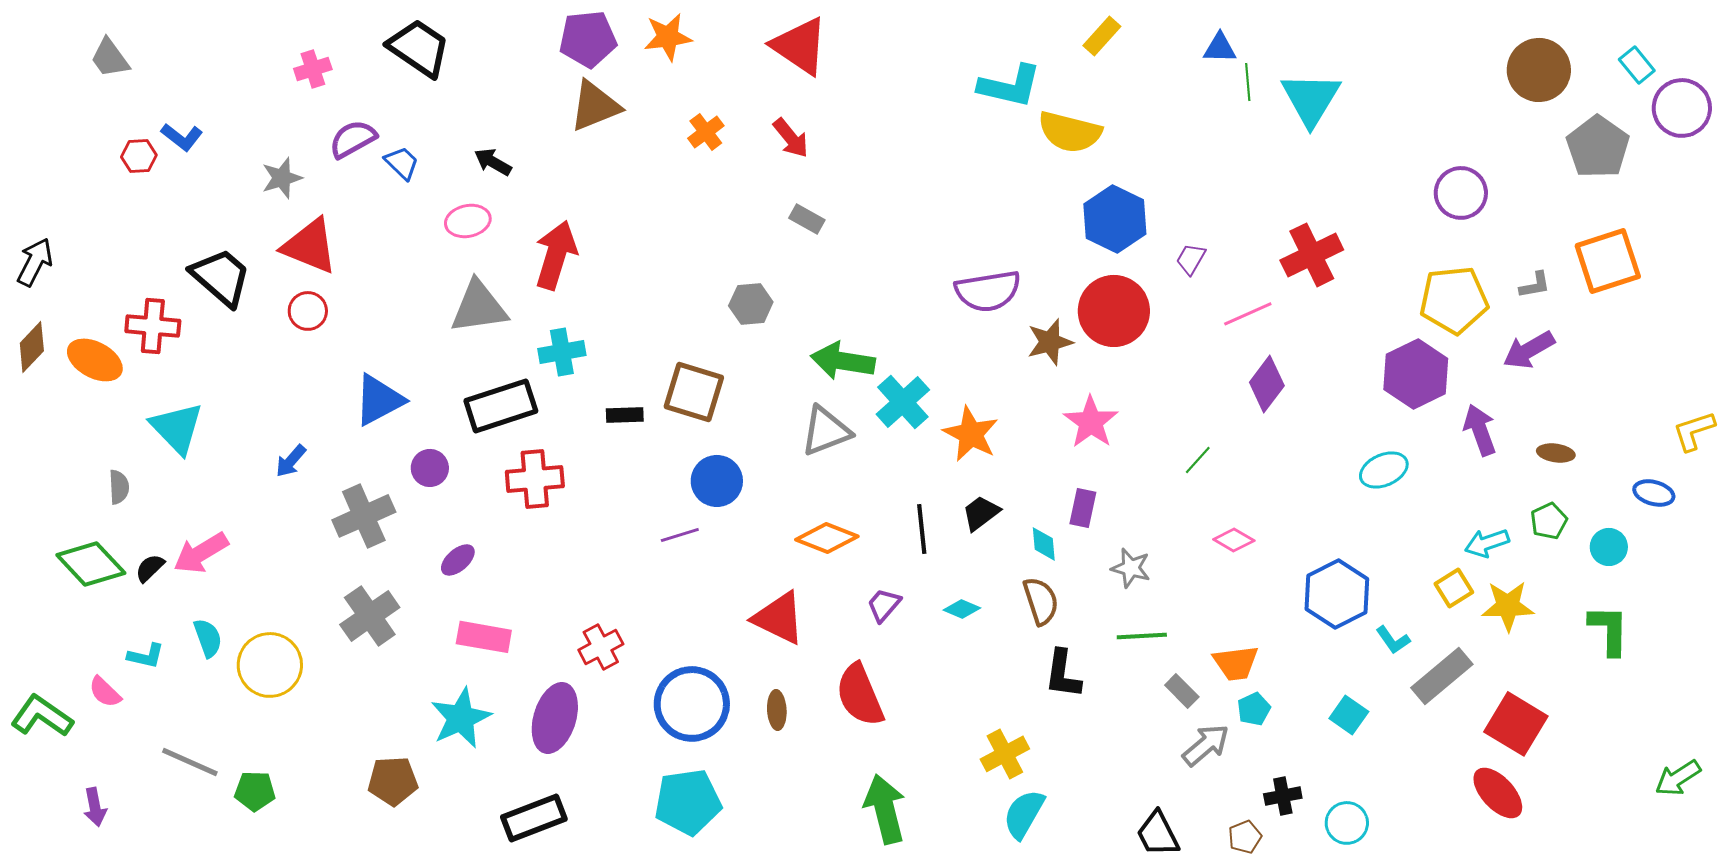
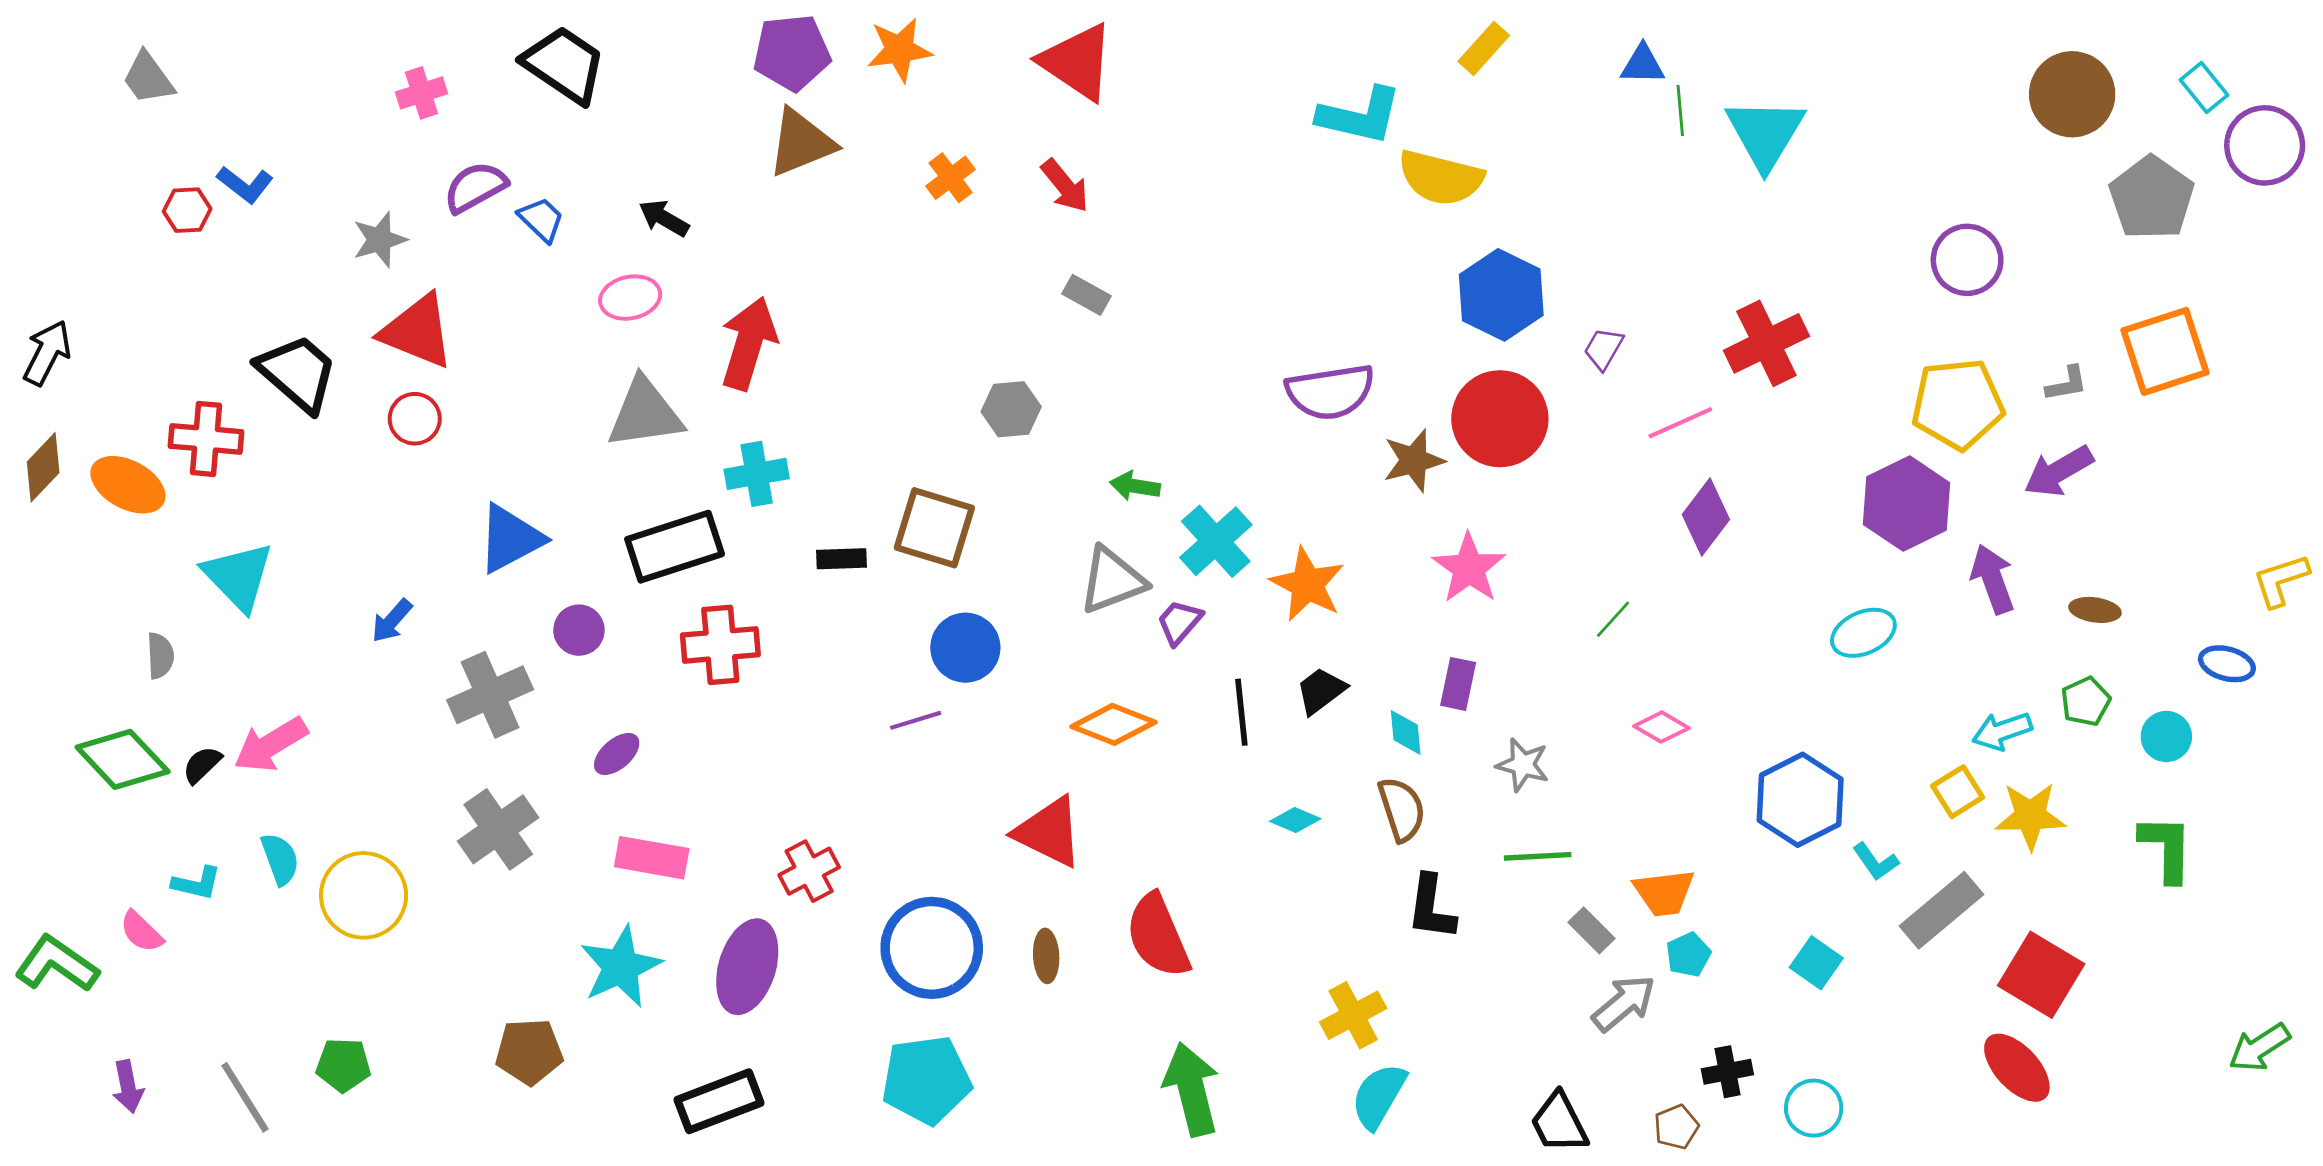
green arrow: (843, 361) -> (1135, 486), size x0.6
purple trapezoid: (884, 605) -> (1179, 622), moved
gray line: (190, 762) -> (245, 1097), moved, turned 34

